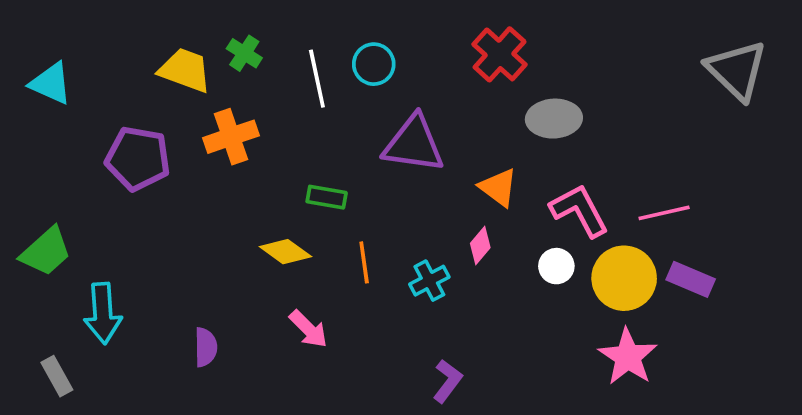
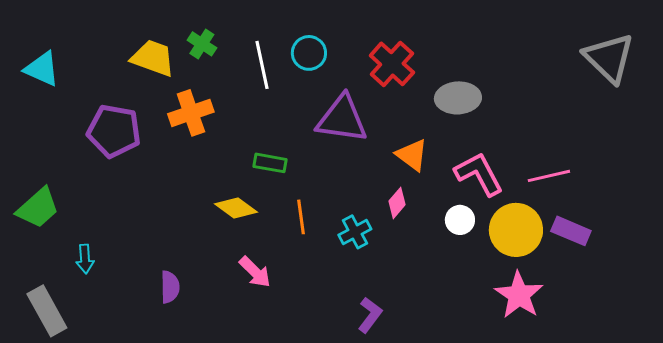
red cross: (500, 54) -> (392, 64), moved
cyan arrow: (103, 313) -> (85, 259), size x0.6
gray rectangle: (57, 376) -> (47, 311), size x1.5

